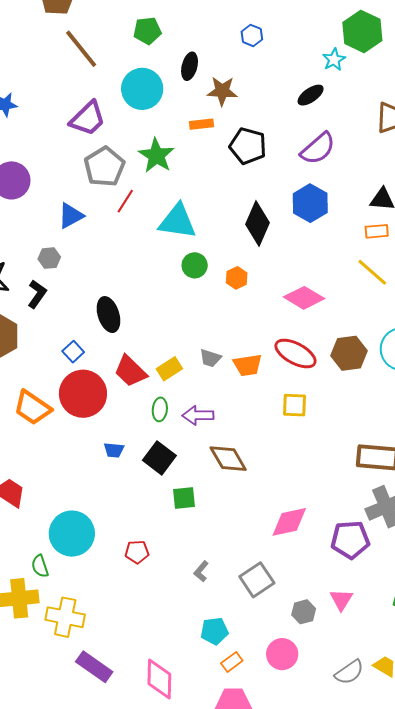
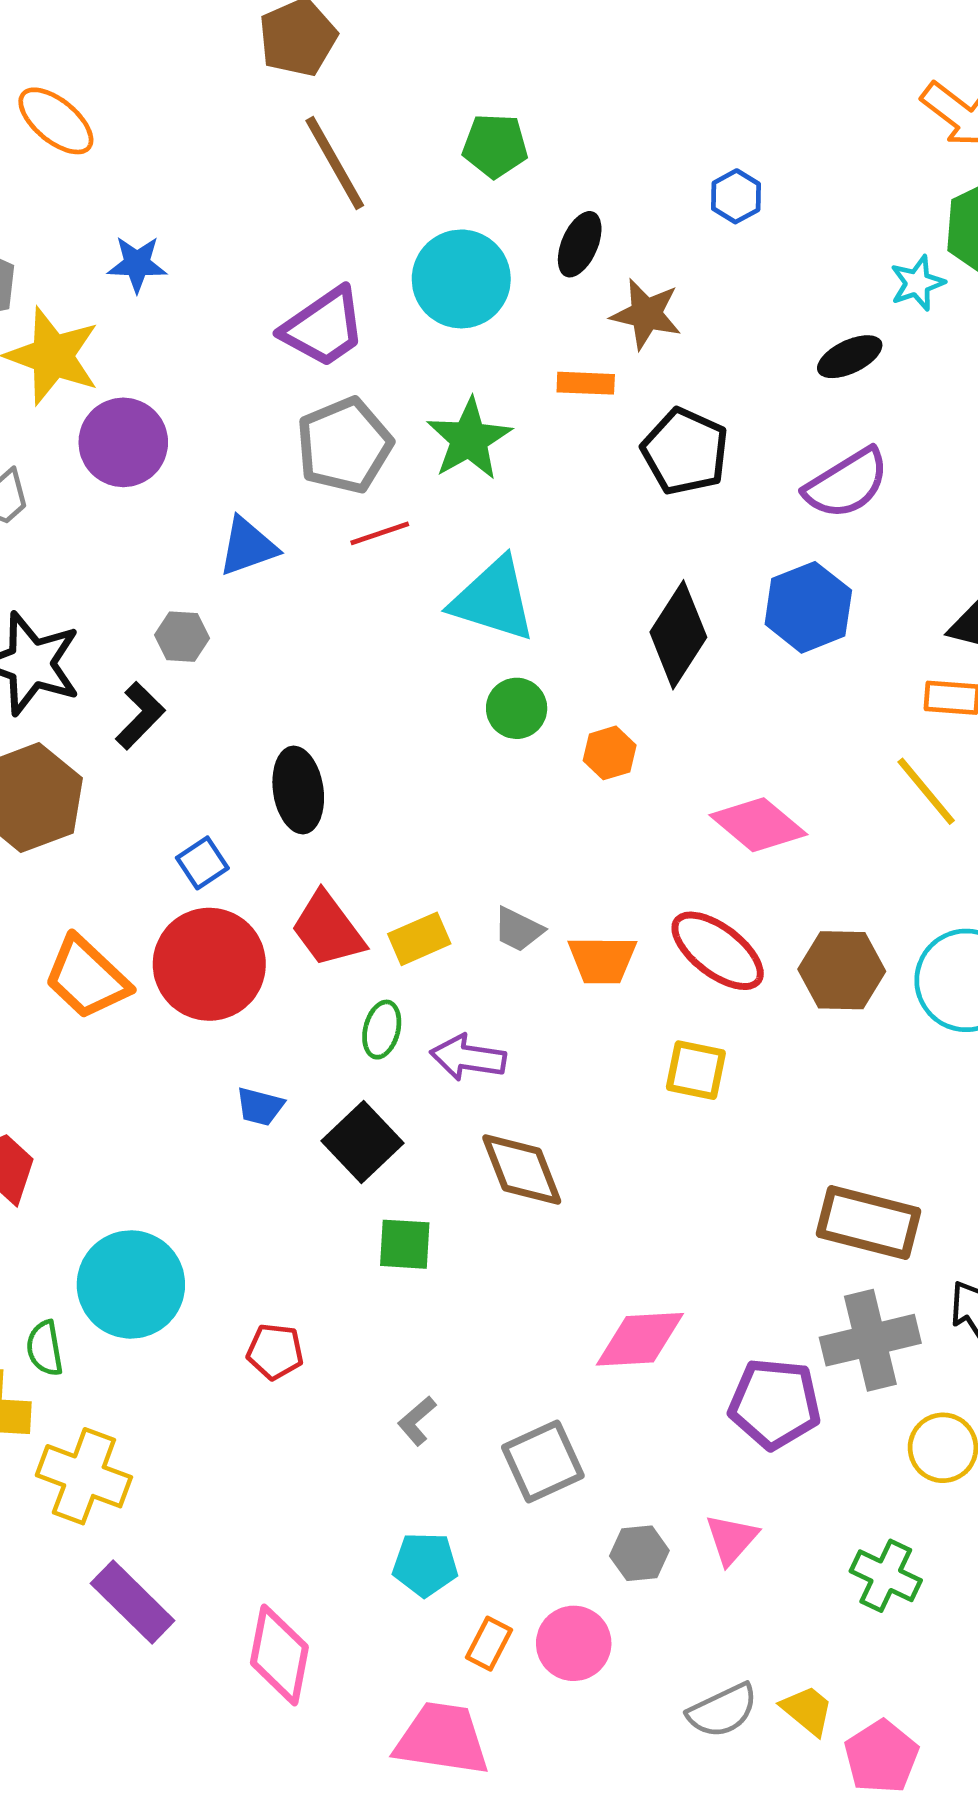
red line: (125, 201) -> (380, 533), turned 30
orange rectangle: (232, 662) -> (489, 1644), moved, turned -35

